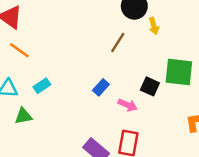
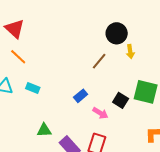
cyan rectangle: (42, 86) -> (33, 88), turned 48
green triangle: (23, 116) -> (44, 130), moved

